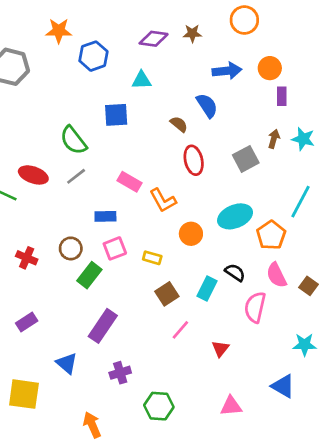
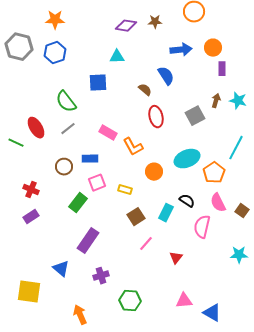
blue hexagon: (93, 56) -> (55, 53), moved
red ellipse: (33, 175) -> (36, 128), turned 40
brown circle: (71, 248) -> (64, 167), moved
purple rectangle: (27, 322) -> (31, 217), moved
blue triangle: (283, 386) -> (212, 313), moved

